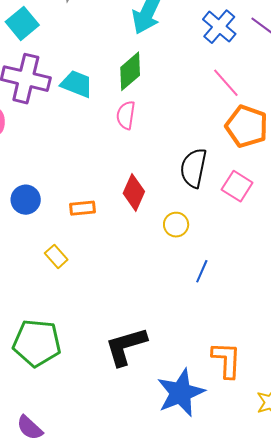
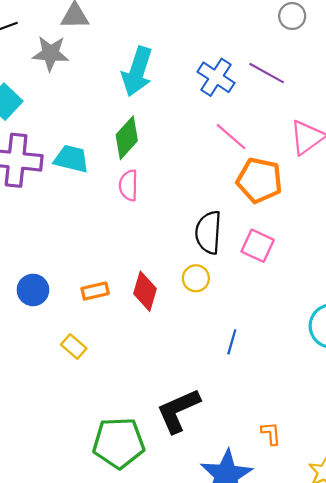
red diamond: (134, 192) -> (145, 291), moved
yellow circle: (176, 225) -> (196, 278), moved
green pentagon: (37, 343) -> (119, 443), moved
black L-shape: (126, 346) -> (178, 411), moved
orange L-shape: (227, 360) -> (271, 433), size x0.6

